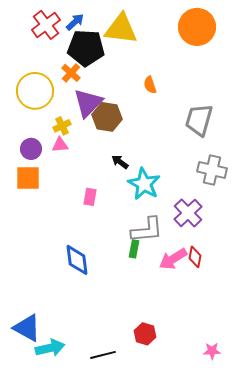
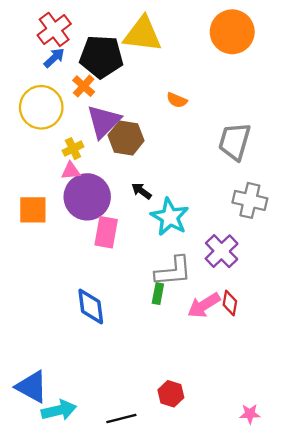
blue arrow: (75, 22) -> (54, 58), moved
orange semicircle: (150, 85) -> (177, 100), turned -48
purple circle: (31, 149) -> (87, 197), moved, size x1.8
pink rectangle: (90, 197) -> (106, 232), size x1.5

